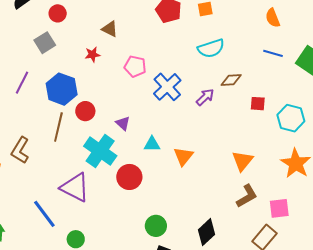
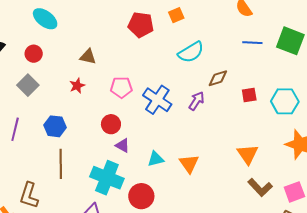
blue hexagon: (62, 89) -> (55, 126), size x0.7
red circle: (85, 111) -> (111, 124), moved
brown L-shape: (247, 196) -> (260, 187), turned 90

